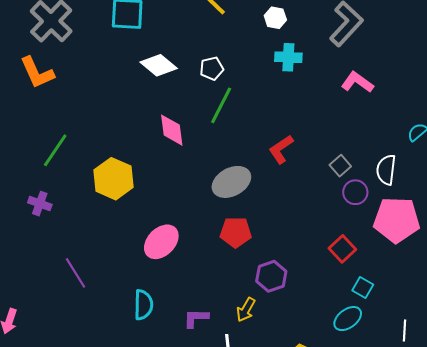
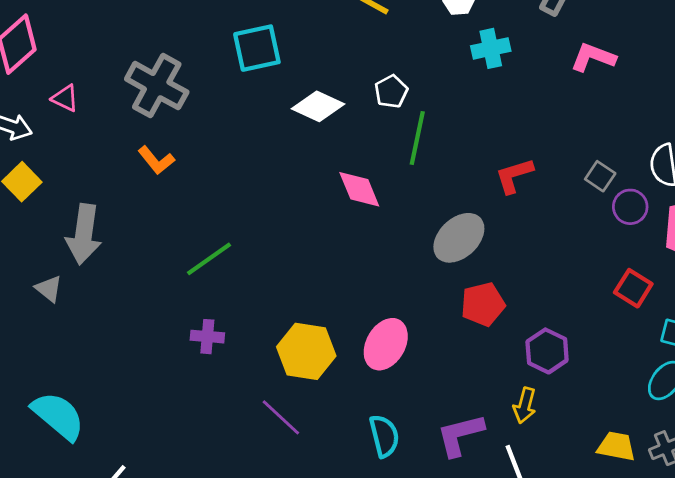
orange L-shape: (37, 73) -> (156, 160), size x0.7
red L-shape: (281, 149) -> (514, 176), turned 32
green line: (55, 150) -> (209, 259), turned 36
yellow hexagon: (113, 179) -> (306, 351), moved
purple L-shape: (196, 318) -> (460, 435), size x1.4

